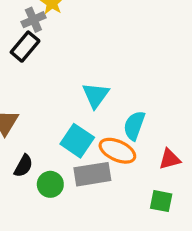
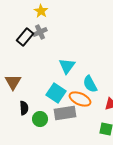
gray cross: (33, 20) -> (40, 32), moved
cyan semicircle: (134, 126) -> (90, 84), turned -48
black semicircle: (23, 166) -> (24, 108), turned -32

